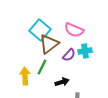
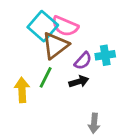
pink semicircle: (74, 30) -> (65, 26), moved
black arrow: (62, 82) -> (79, 82), moved

